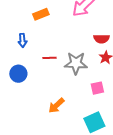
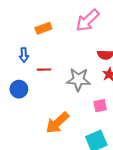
red line: (50, 58) -> (44, 70), moved
orange arrow: (56, 105) -> (57, 123), size x1.4

